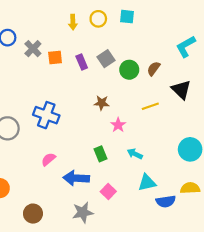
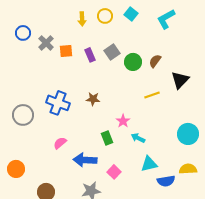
cyan square: (127, 17) -> (131, 14), turned 32
cyan L-shape: (186, 46) -> (166, 19), moved
black triangle: (181, 90) -> (180, 80), turned 30
brown star: (102, 103) -> (93, 99), moved
pink star: (118, 125) -> (123, 121), moved

